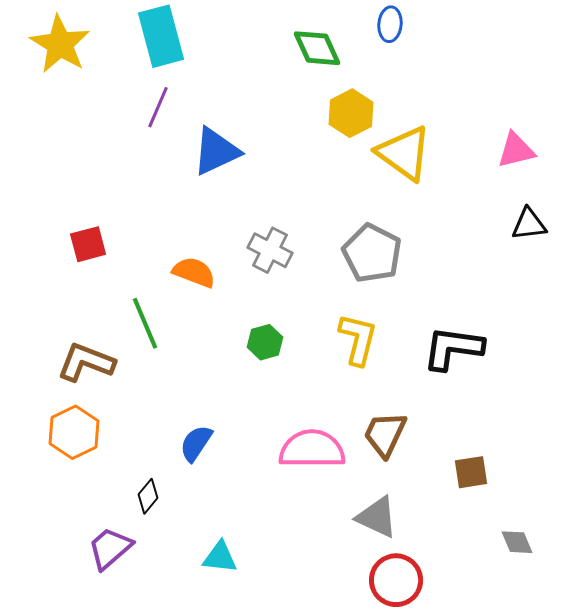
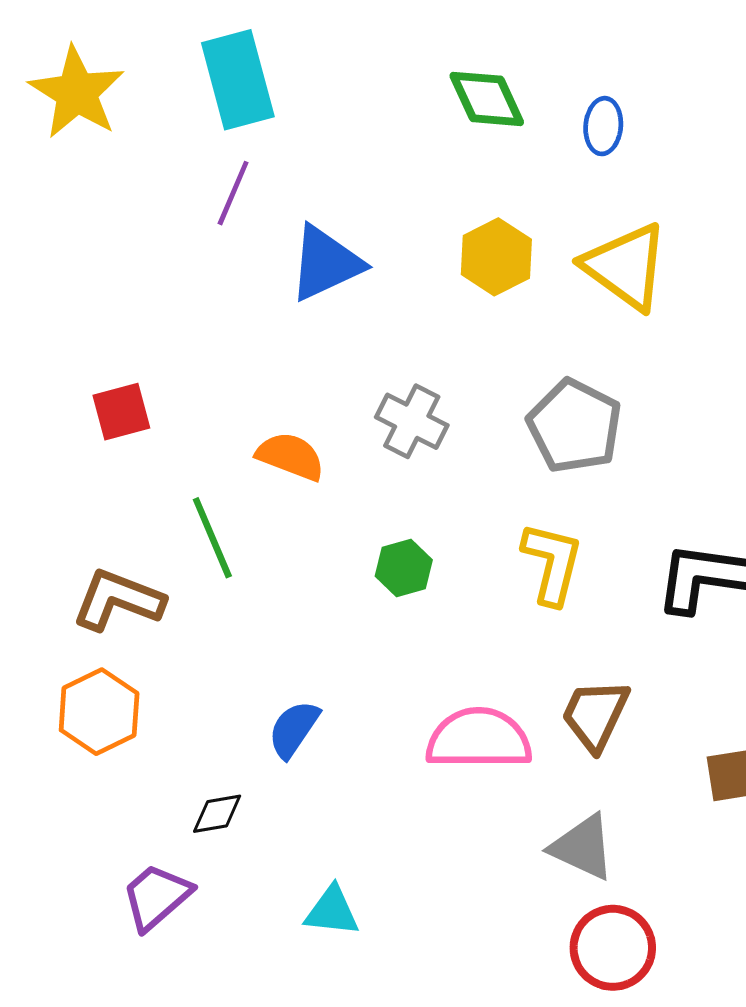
blue ellipse: (390, 24) -> (603, 126), moved
yellow hexagon: (351, 113) -> (496, 257), moved
black diamond: (148, 496) -> (217, 814), turned 40

